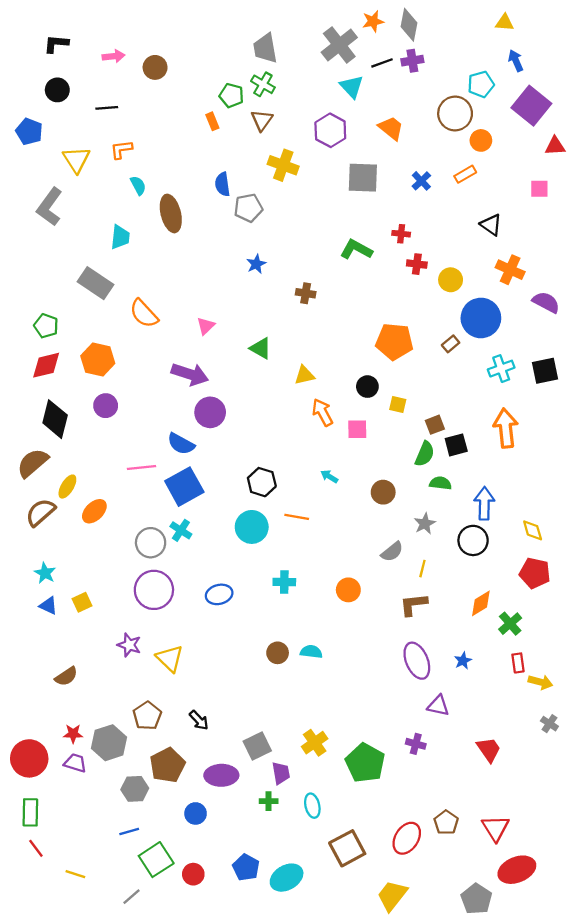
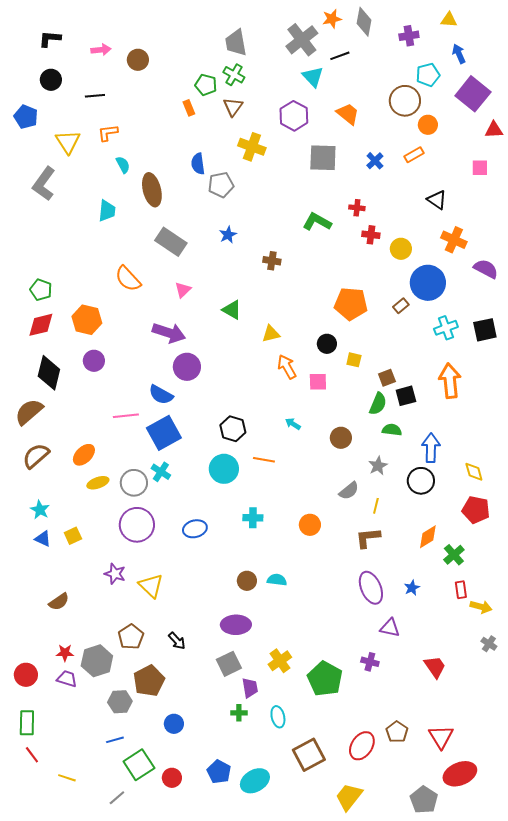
purple cross: (412, 61) -> (409, 36), moved
gray rectangle: (96, 283) -> (171, 242), moved
yellow ellipse: (67, 487) -> (98, 483), moved, turned 40
red circle: (29, 758) -> (26, 675), size x0.7
purple ellipse: (221, 775) -> (236, 625), moved

